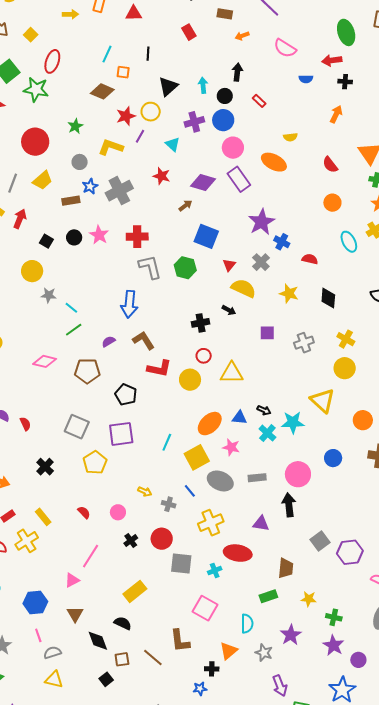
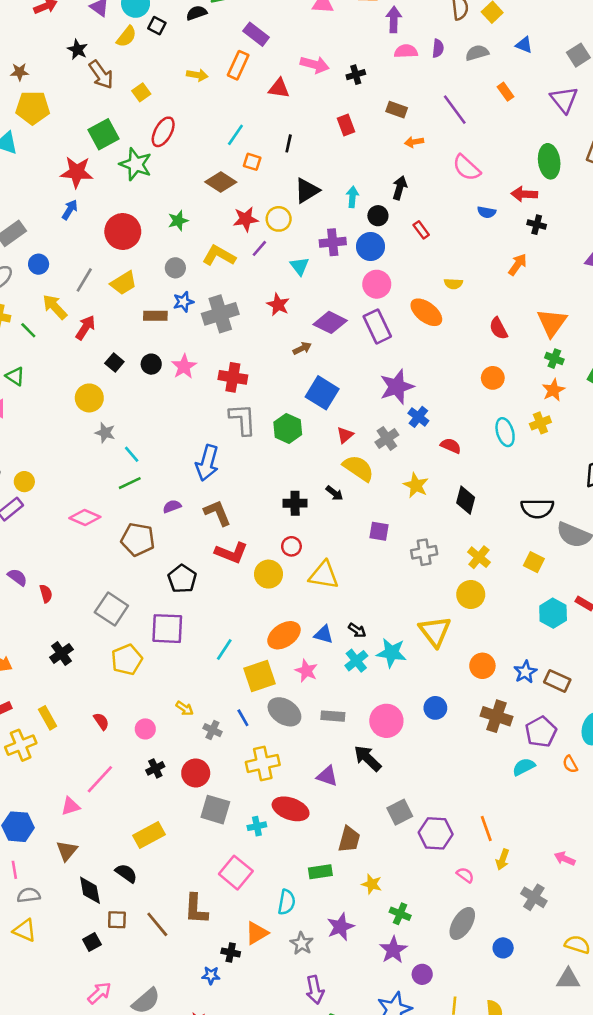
black arrow: (289, 505) -> (368, 758), turned -50

